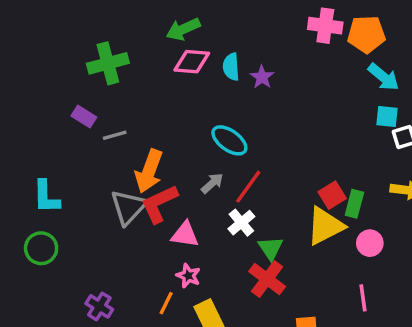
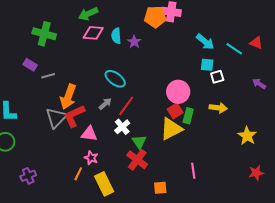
orange pentagon: (366, 34) -> (155, 17), moved
green cross: (108, 63) -> (44, 34), turned 30
pink circle: (370, 243) -> (178, 92), moved, size x1.5
purple cross: (99, 306) -> (28, 176), moved, turned 35

